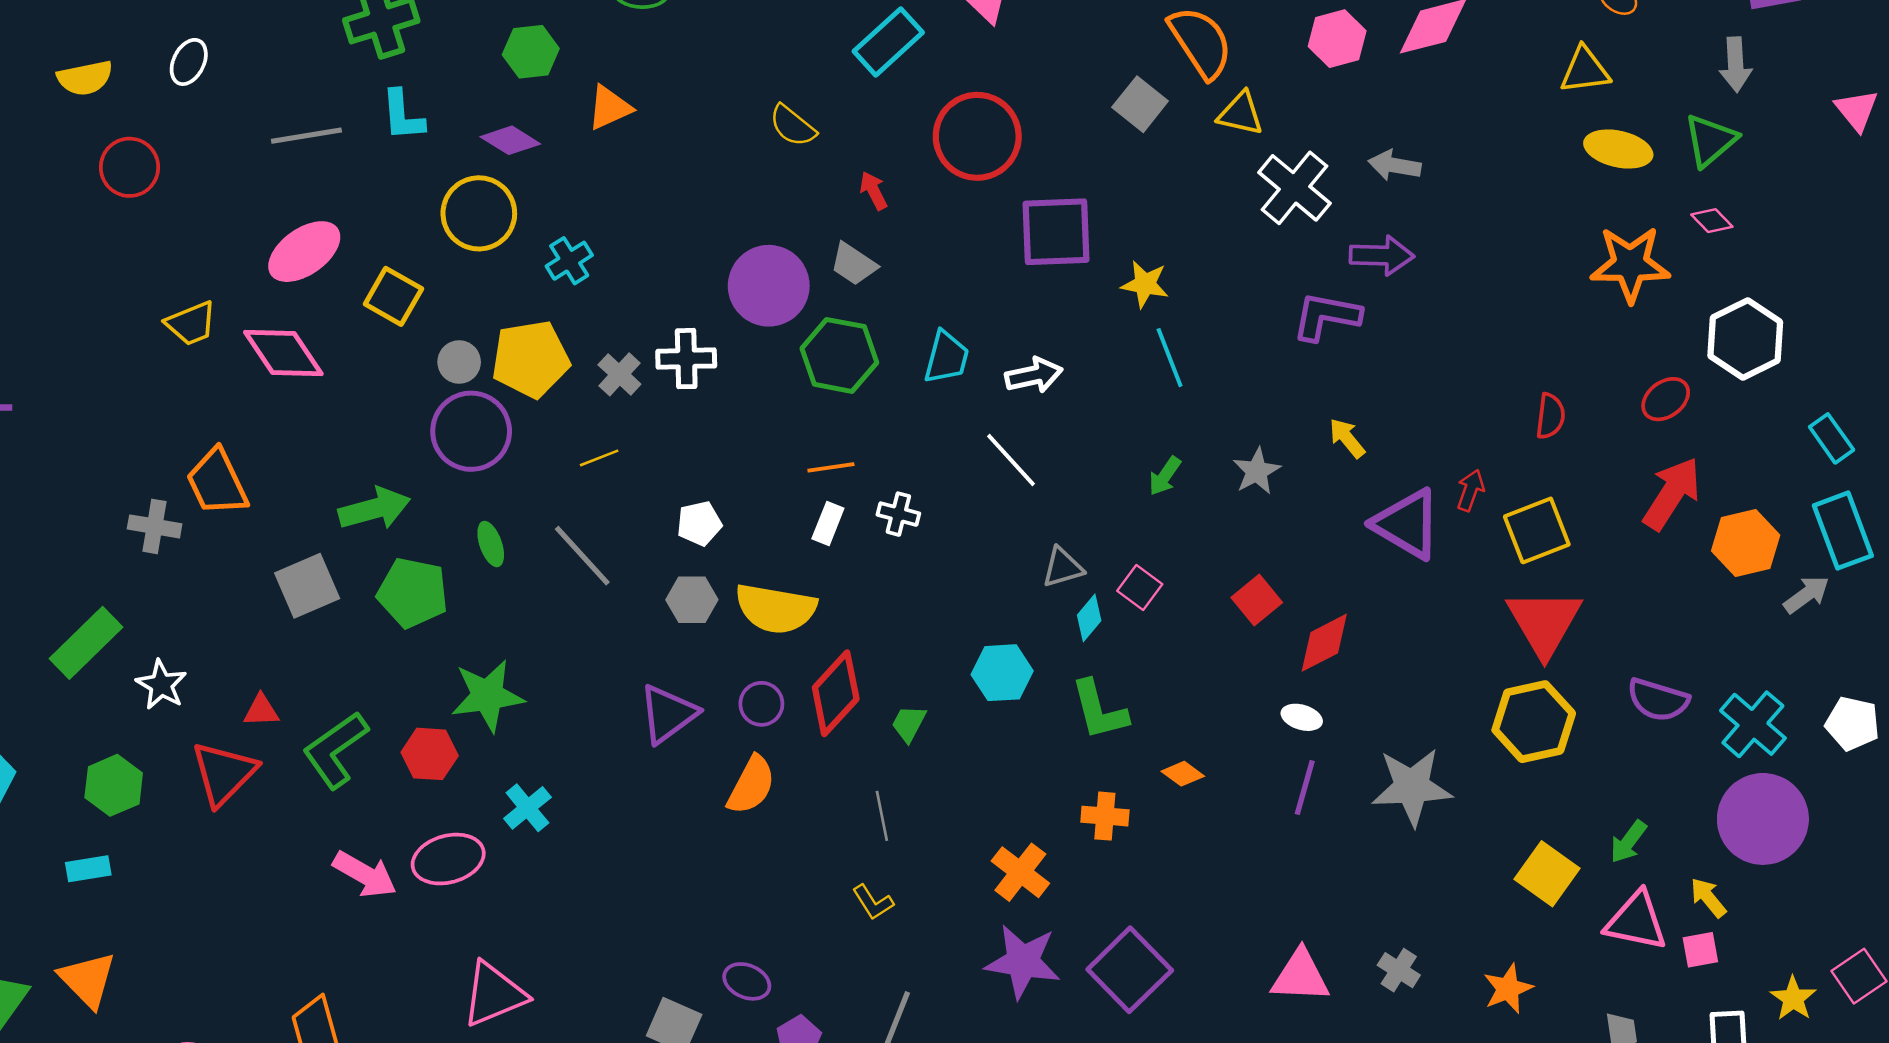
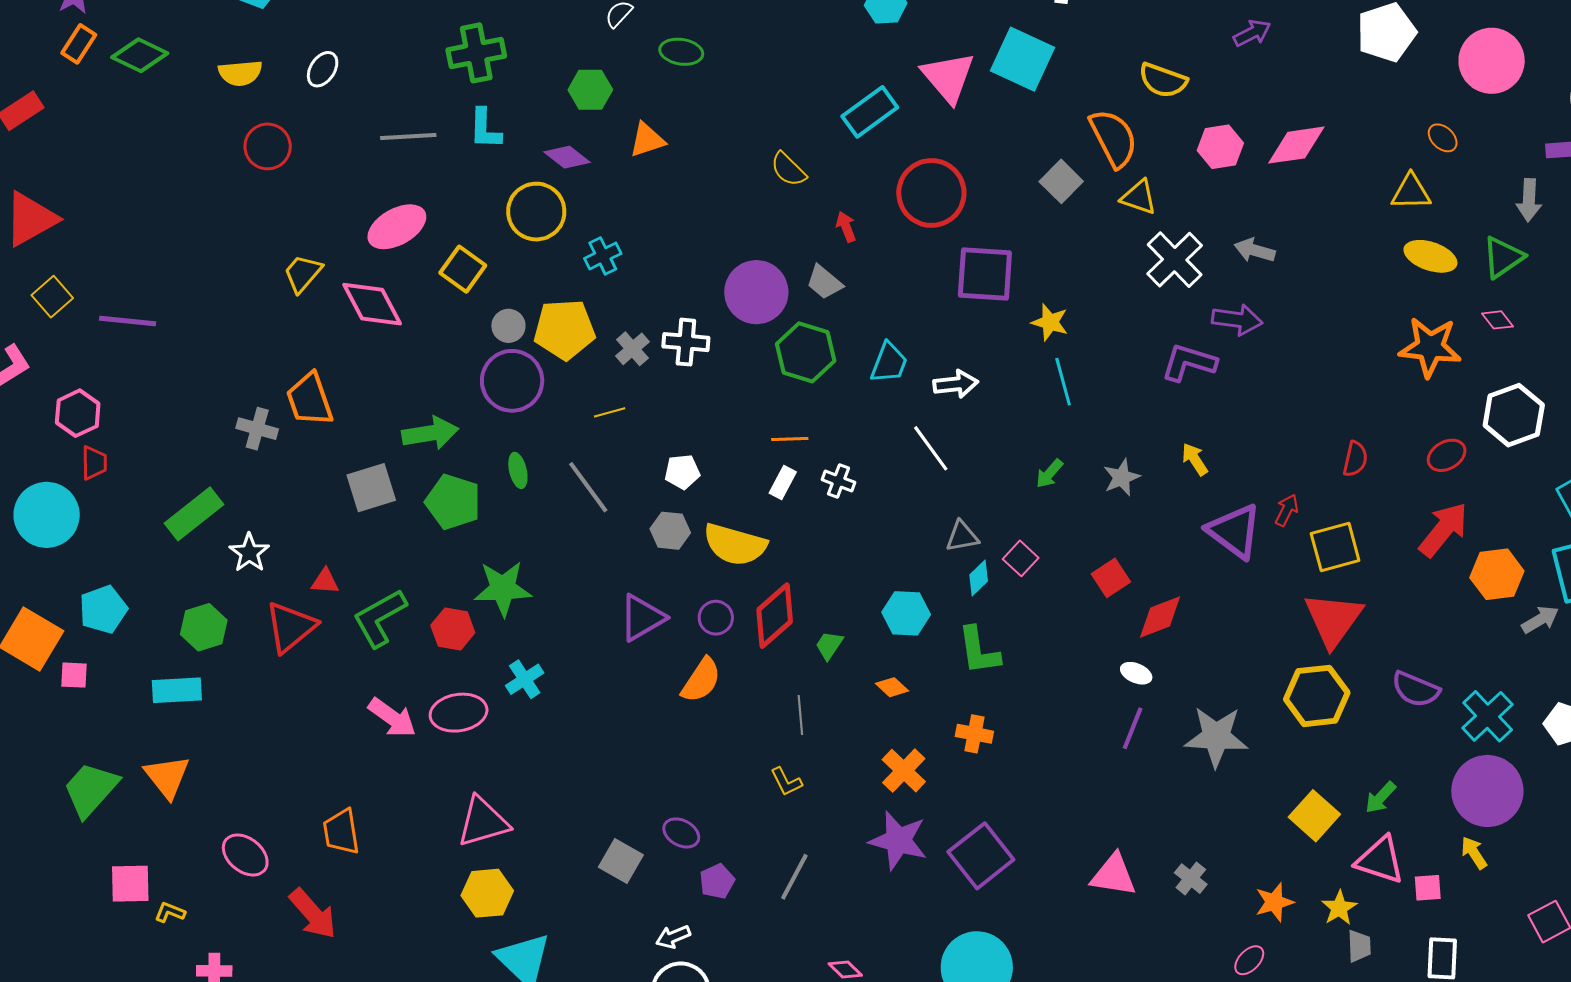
yellow trapezoid: (191, 323) -> (303, 273), turned 147
orange diamond: (1183, 774) -> (892, 687), moved
cyan rectangle: (88, 869) -> (177, 690), size x1.4
yellow arrow: (1708, 898) -> (1474, 853), moved
yellow star: (1793, 998) -> (1339, 908), moved

